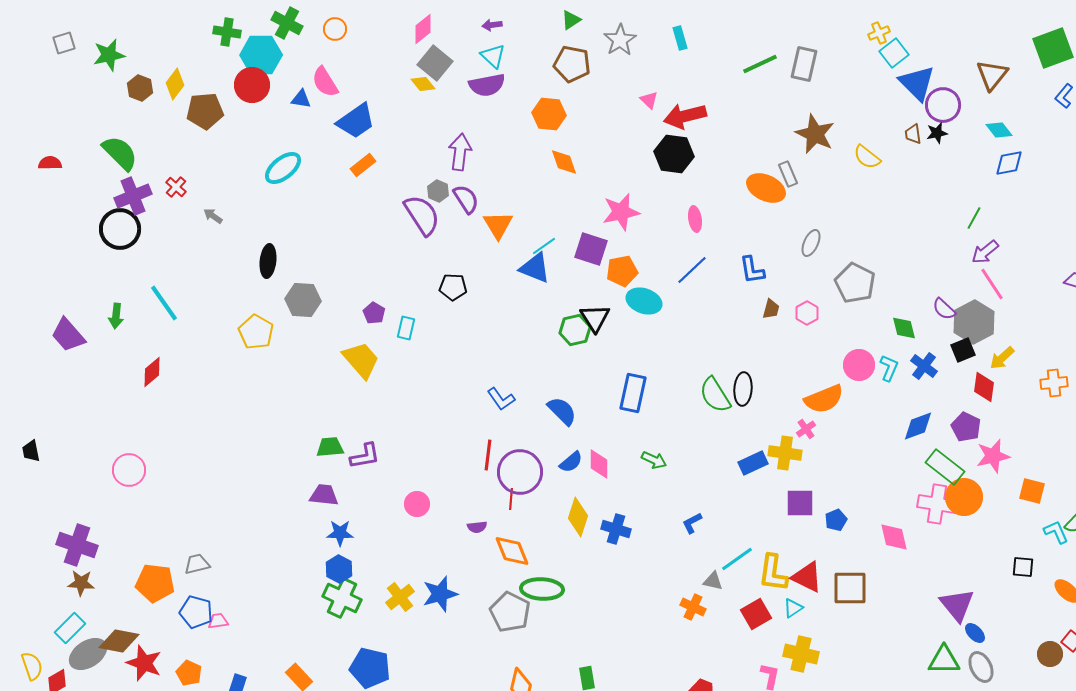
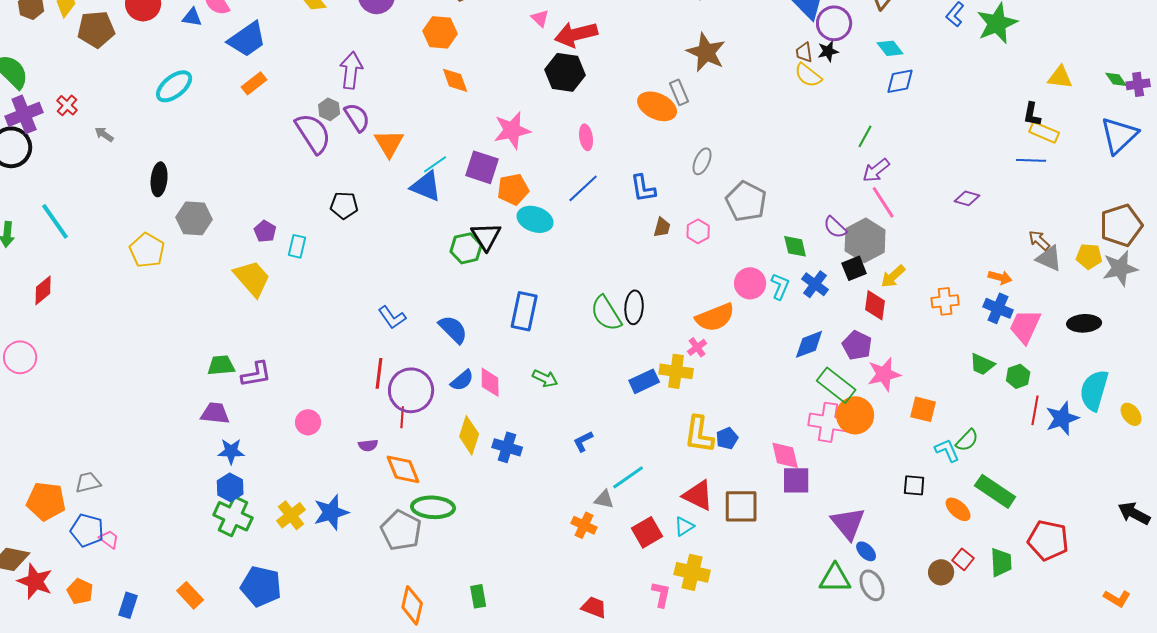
yellow semicircle: (867, 157) -> (808, 75), moved
pink circle: (129, 470) -> (20, 357), moved
purple square: (800, 503) -> (796, 480), moved
yellow L-shape: (773, 573) -> (699, 434), moved
pink trapezoid: (218, 621) -> (109, 539), turned 45

